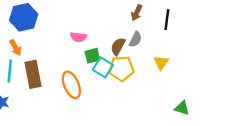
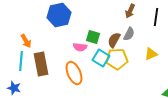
blue hexagon: (24, 17) -> (59, 15), moved
pink semicircle: (78, 37) -> (80, 47), moved
green square: (92, 56) -> (93, 37), moved, turned 32
yellow triangle: (161, 63) -> (151, 54), turned 32

